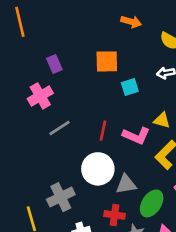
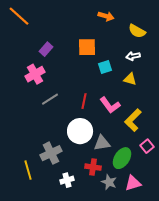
orange line: (20, 22) -> (19, 16), turned -35
purple rectangle: (54, 64) -> (46, 49), turned 64
yellow triangle: (162, 120) -> (130, 79), moved
pink L-shape: (136, 136) -> (110, 105), turned 30

